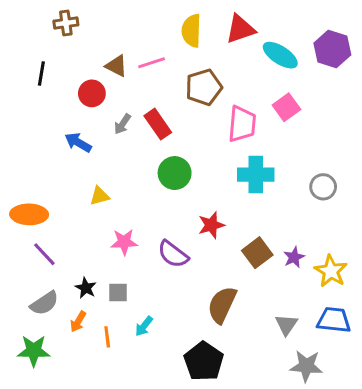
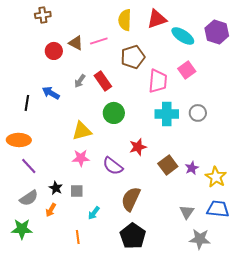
black line: (41, 74) -> (27, 103), moved
red circle: (92, 93) -> (54, 51), moved
gray circle: (323, 187) -> (198, 113), moved
yellow triangle: (100, 196) -> (82, 131), moved, size x1.5
brown semicircle: (222, 305) -> (131, 199), moved
orange line: (107, 337) -> (78, 237), moved

